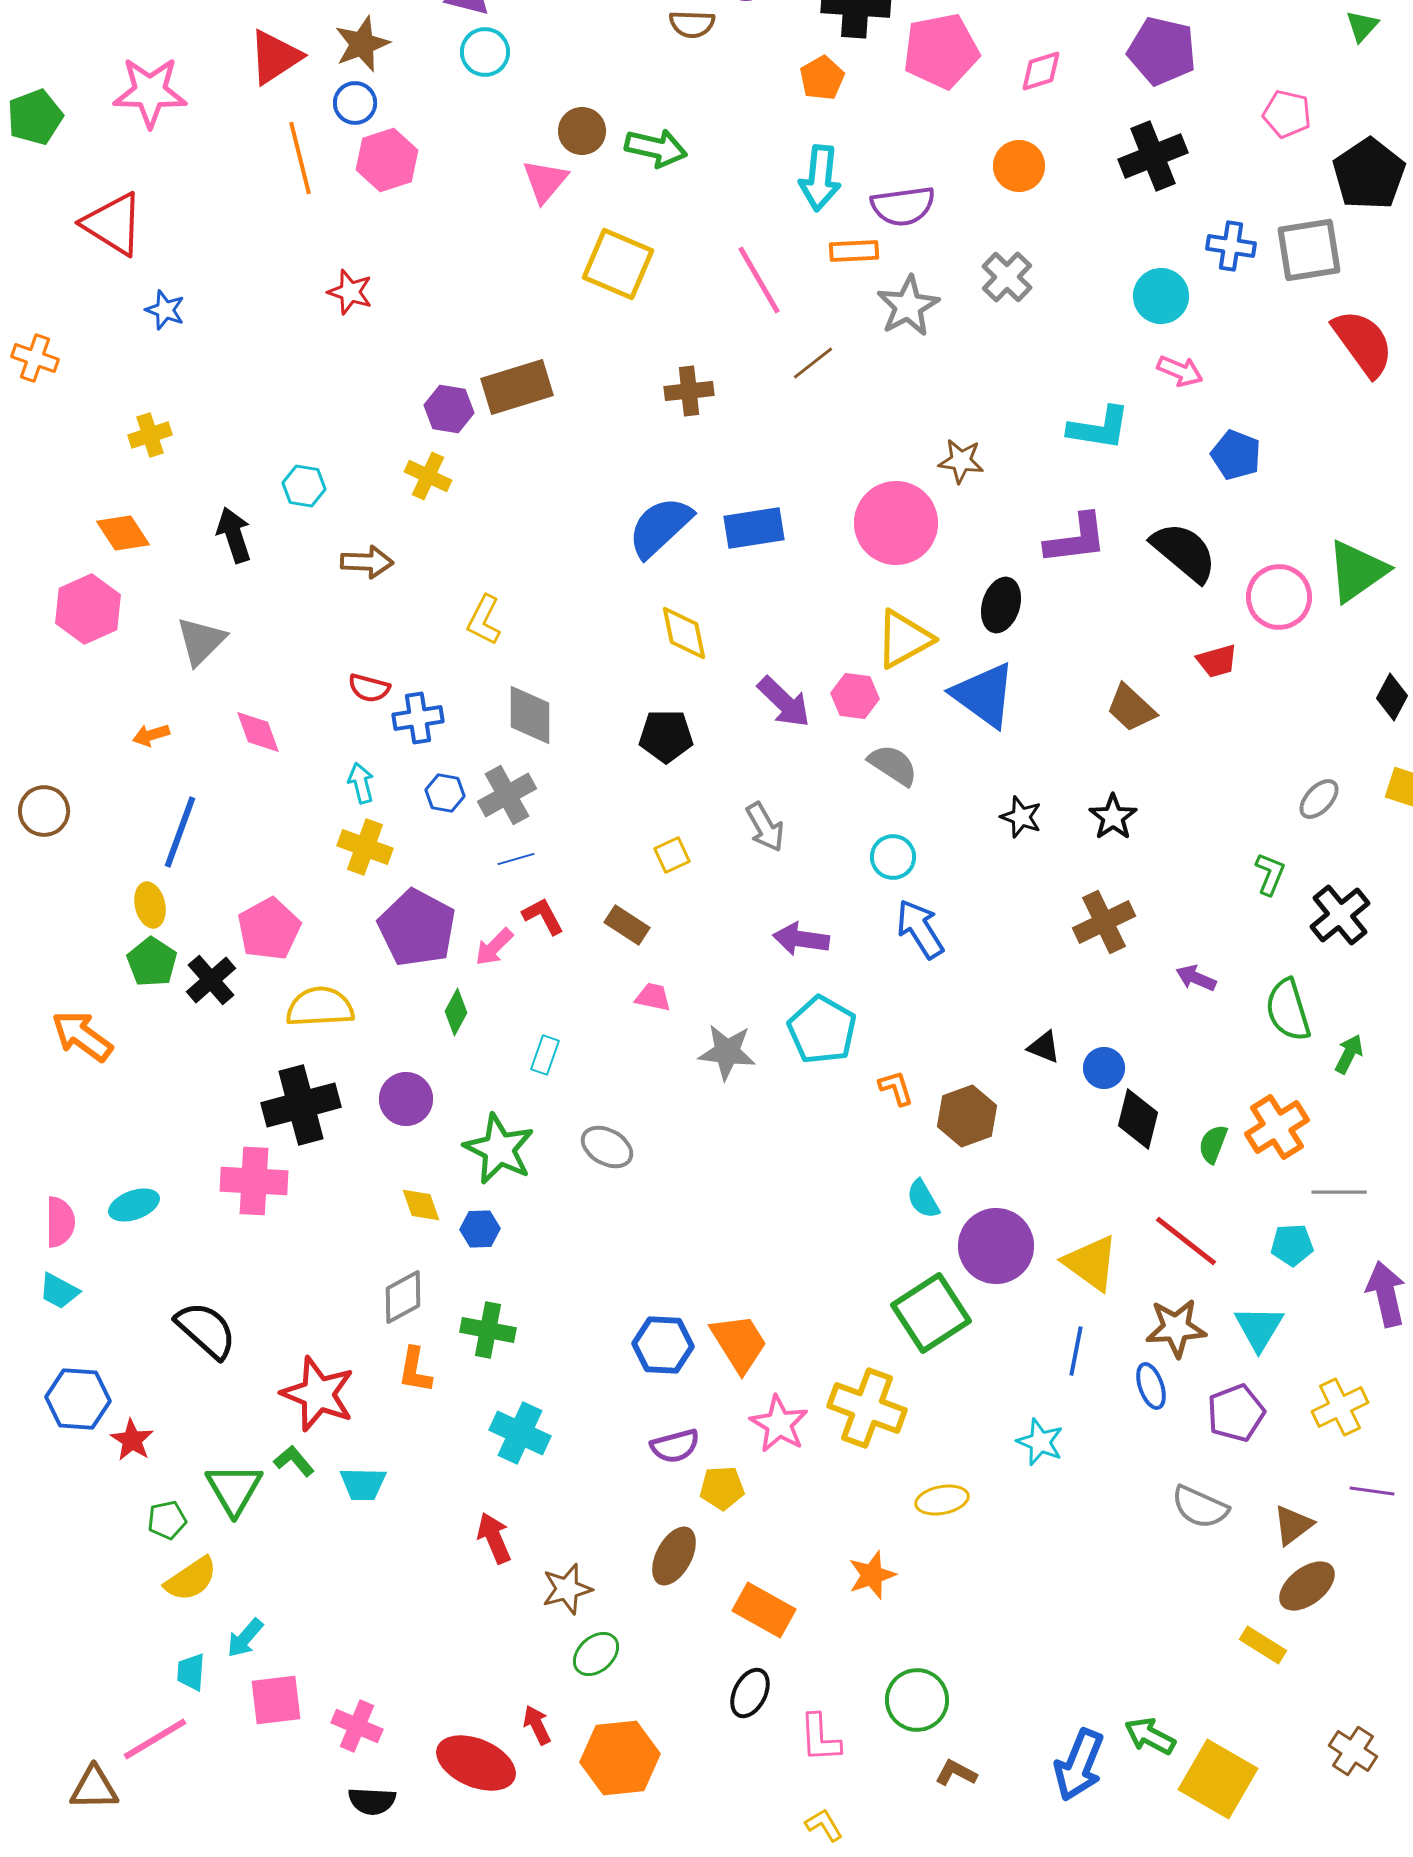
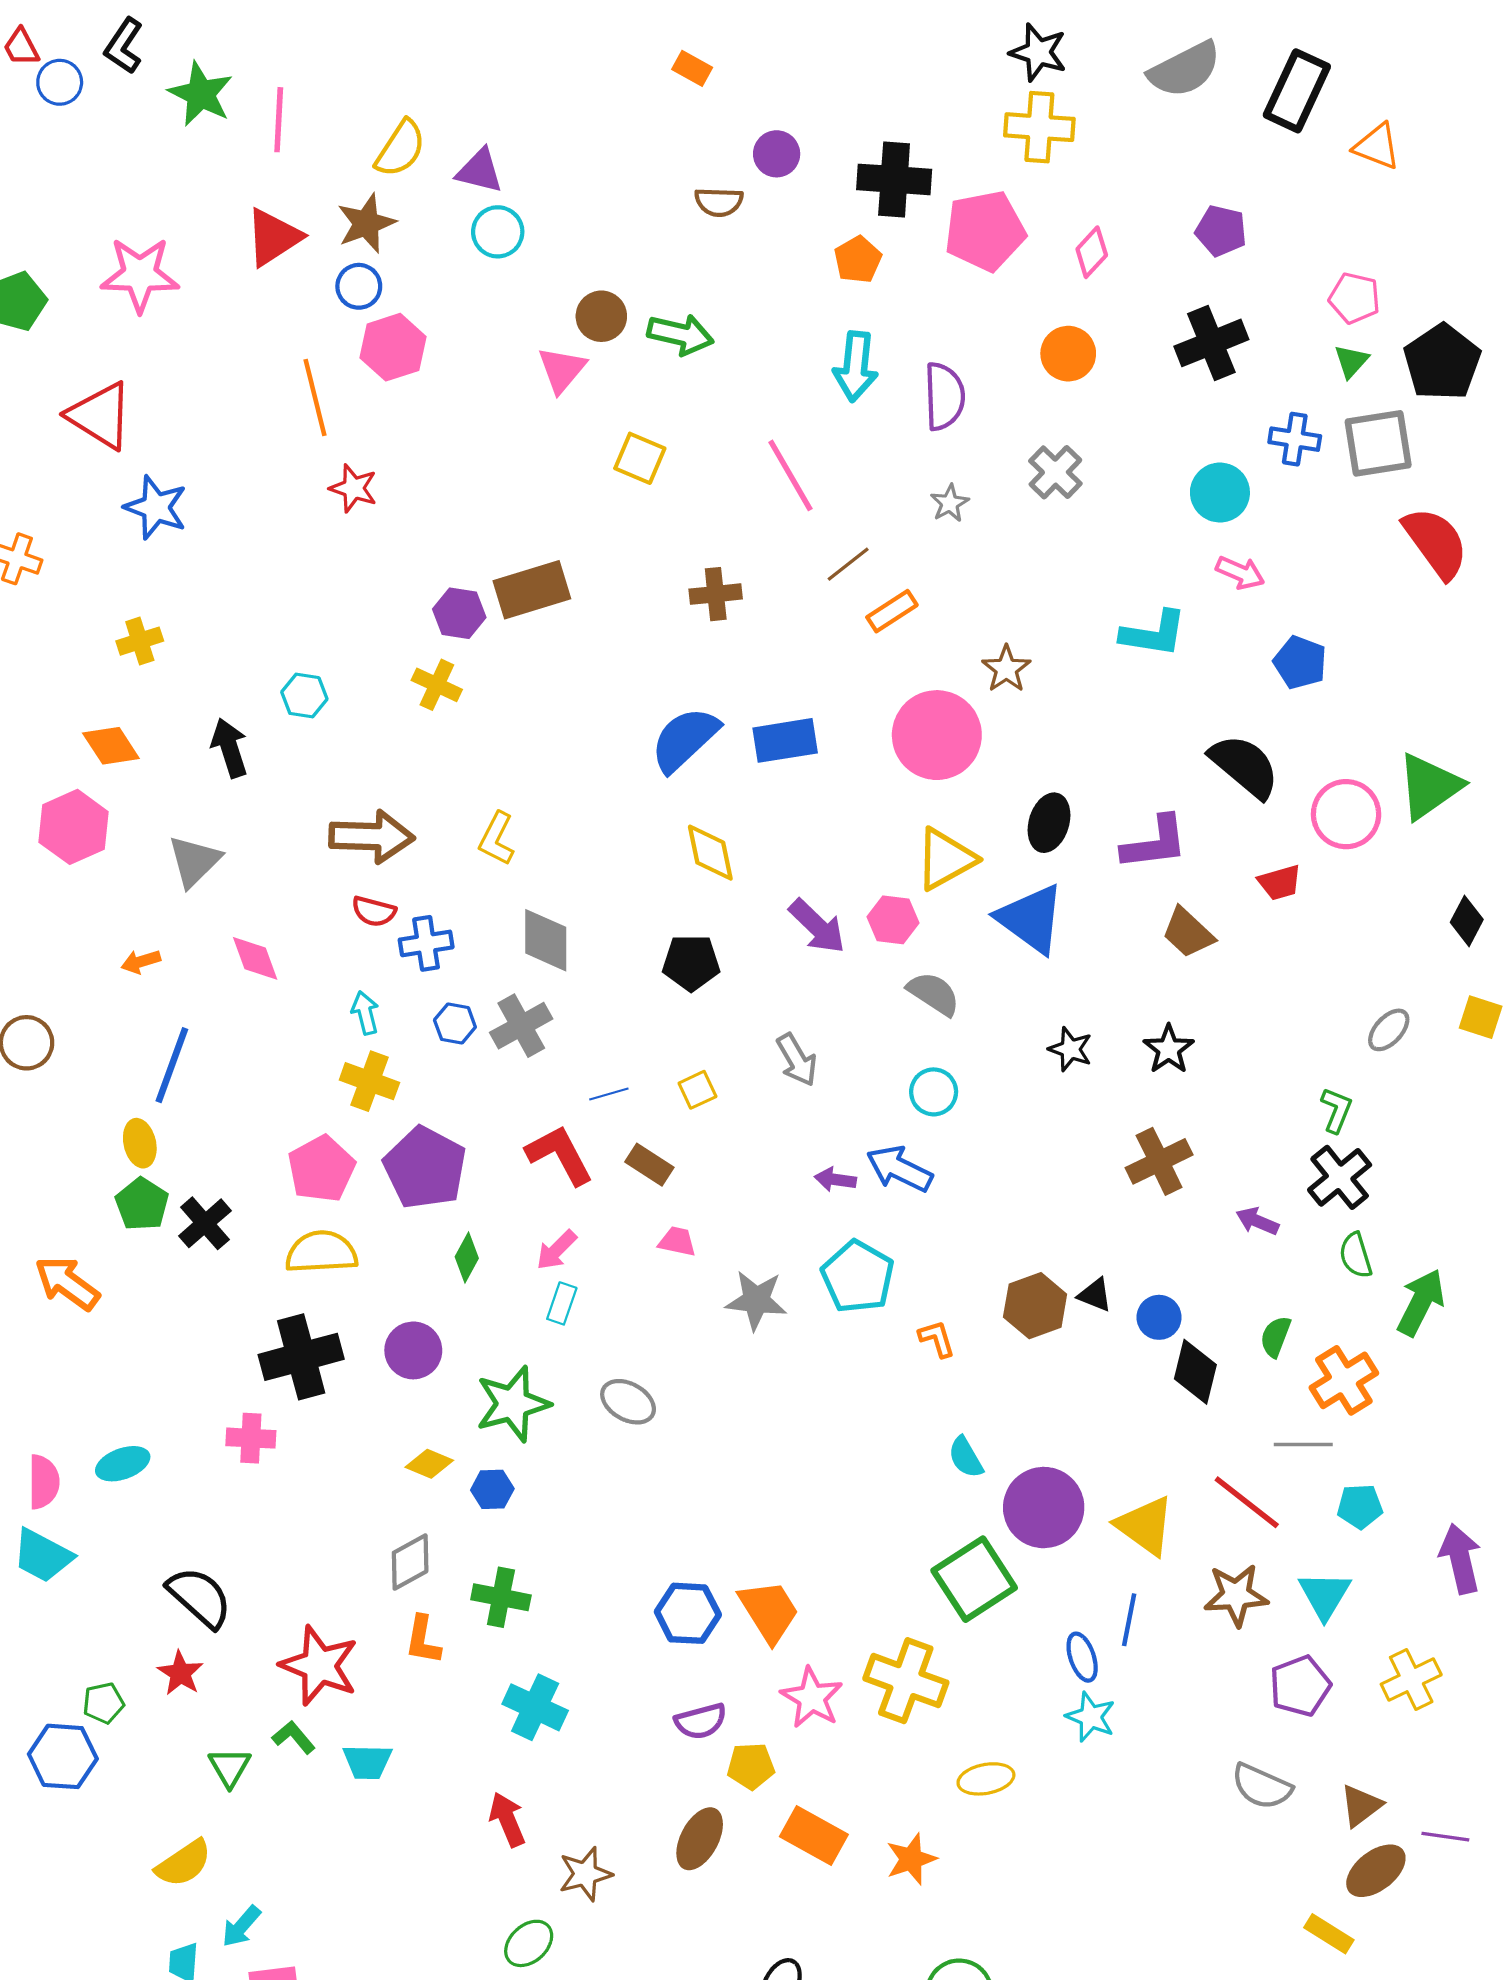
green triangle: (1362, 26) -> (1351, 361), moved
purple pentagon: (1162, 51) -> (1221, 231), size x0.7
pink diamond: (1041, 71) -> (1092, 252), turned -30
orange line: (300, 158) -> (315, 397), moved
purple semicircle: (903, 206) -> (944, 396), turned -84
orange rectangle: (854, 251) -> (892, 611), moved, turned -30
yellow square: (618, 264) -> (640, 458), size x0.7
gray star: (908, 306) -> (950, 503), size x0.6
blue star: (165, 310) -> (156, 507), size x1.5
brown star: (961, 461) -> (1006, 669), turned 30
purple L-shape: (1076, 539) -> (1155, 843), moved
brown arrow: (367, 562) -> (372, 837), moved, size x1.5
blue line: (516, 859) -> (609, 1094), moved
black cross: (1340, 915) -> (1340, 1177), moved
red L-shape: (543, 916) -> (560, 1155), size x1.5
pink pentagon: (269, 929) -> (321, 1169), moved
blue arrow: (920, 929) -> (899, 1169), moved, turned -32
purple arrow: (801, 939) -> (835, 1180), size x0.7
pink arrow: (494, 947) -> (556, 1250), moved
green semicircle: (1288, 1010) -> (1356, 1255), size x0.7
green arrow: (1349, 1054) -> (1421, 1302), size x1.6
brown hexagon: (967, 1116) -> (1035, 1306), moved
green semicircle: (1213, 1144) -> (1275, 1337), moved
green star: (499, 1149) -> (513, 1404), turned 30
pink cross: (254, 1181) -> (251, 1438), size x0.7
gray line: (1339, 1192) -> (1303, 1444), moved
yellow diamond: (421, 1205) -> (429, 1464), turned -48
cyan trapezoid: (59, 1291) -> (43, 1556), size x1.4
blue ellipse: (1151, 1386) -> (1082, 1657), moved
blue hexagon: (78, 1399) -> (63, 1756), moved
red star: (132, 1440) -> (180, 1673), moved
green triangle: (234, 1489) -> (230, 1767), size x0.7
purple line: (1372, 1491) -> (1445, 1837), moved
green pentagon: (167, 1520) -> (103, 1703), moved
orange rectangle: (764, 1610) -> (814, 1836), moved
green ellipse: (596, 1654) -> (529, 1943), moved

